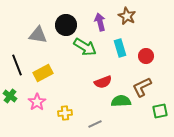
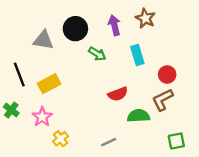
green arrow: (85, 47) -> (97, 54), size x0.7
red circle: (146, 56) -> (167, 74), moved
green square: (160, 111) -> (176, 141), moved
yellow cross: (65, 113) -> (61, 139), moved, turned -32

